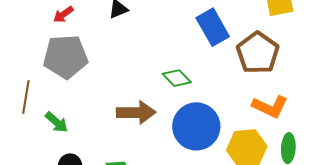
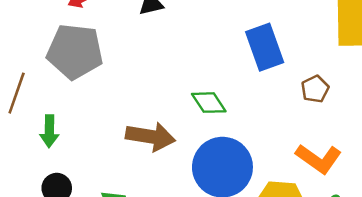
brown pentagon: (258, 53) -> (315, 89), size x0.5
green arrow: (57, 122) -> (49, 131), turned 40

